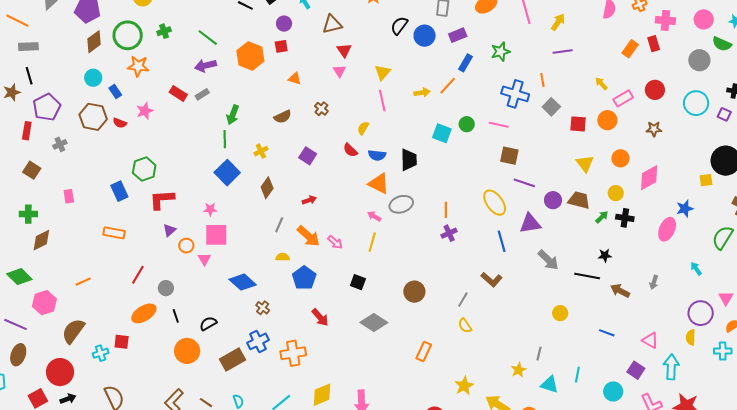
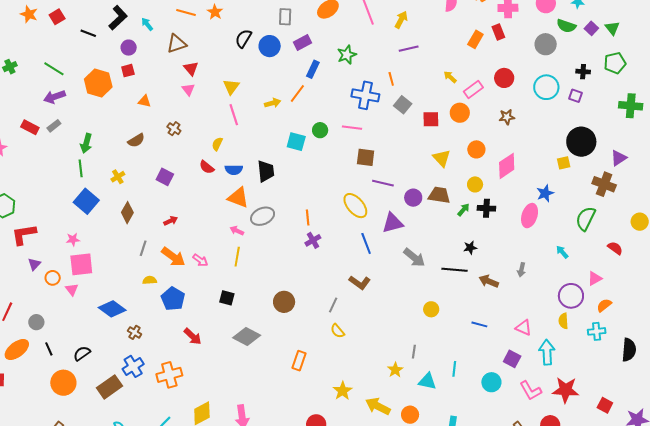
pink triangle: (726, 298) -> (595, 278), turned 35

